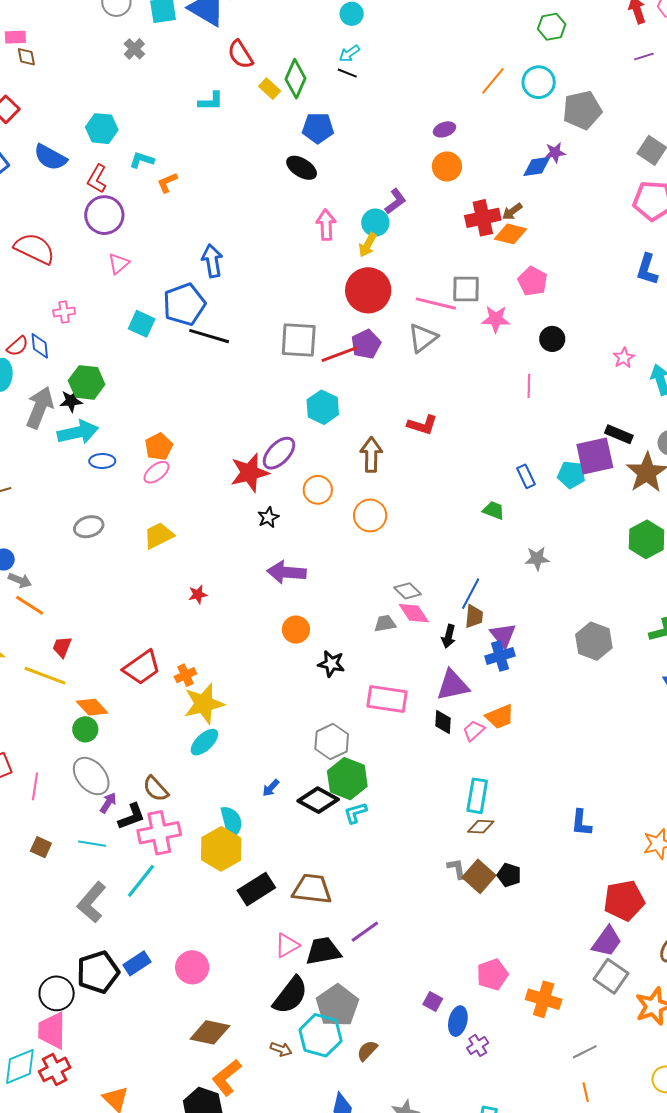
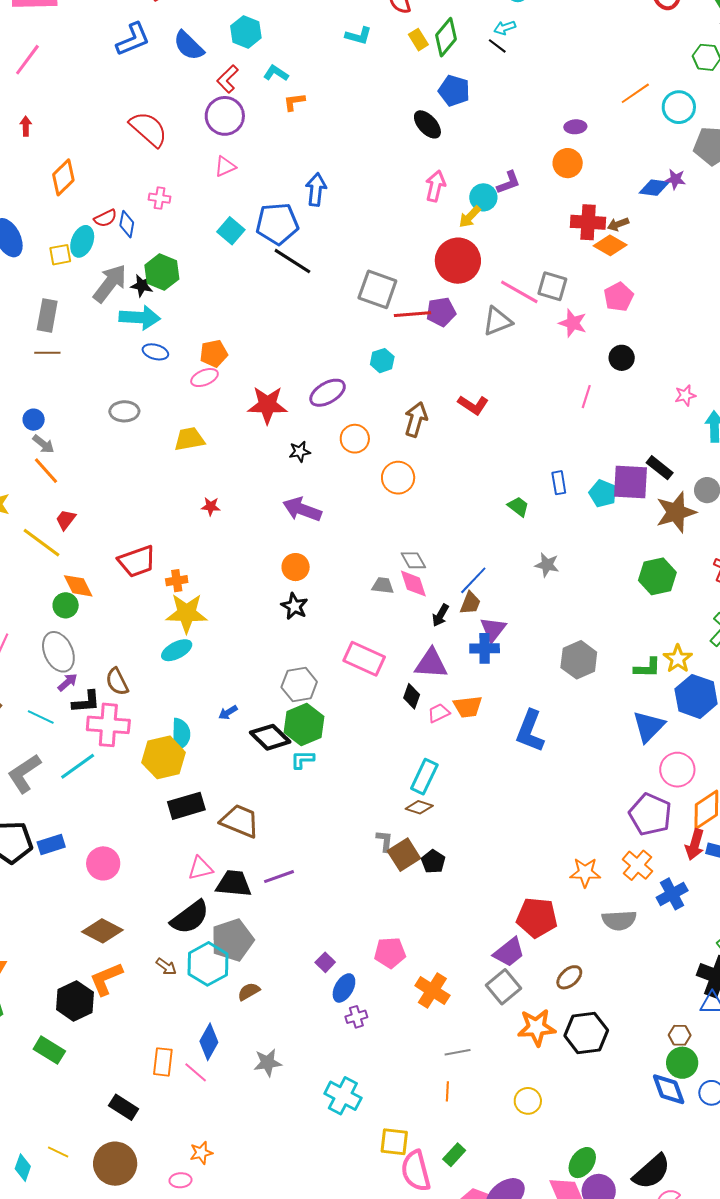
cyan hexagon: (323, 407) -> (382, 361), size x0.7
red star: (250, 473) -> (267, 405), moved
black star: (331, 664) -> (294, 606), moved
blue L-shape: (581, 823) -> (530, 731), moved, size x1.5

